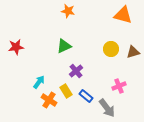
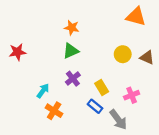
orange star: (68, 11) -> (72, 28), moved
brown triangle: (133, 52) -> (147, 58), turned 40
purple cross: (76, 71) -> (73, 79), moved
yellow rectangle: (66, 91) -> (102, 87), moved

